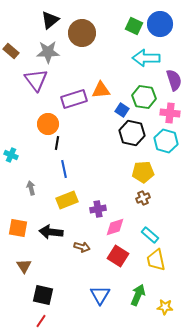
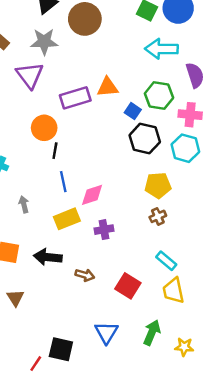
pink diamond: (115, 227) -> (92, 195), moved
black square: (43, 295) -> (61, 349), moved

